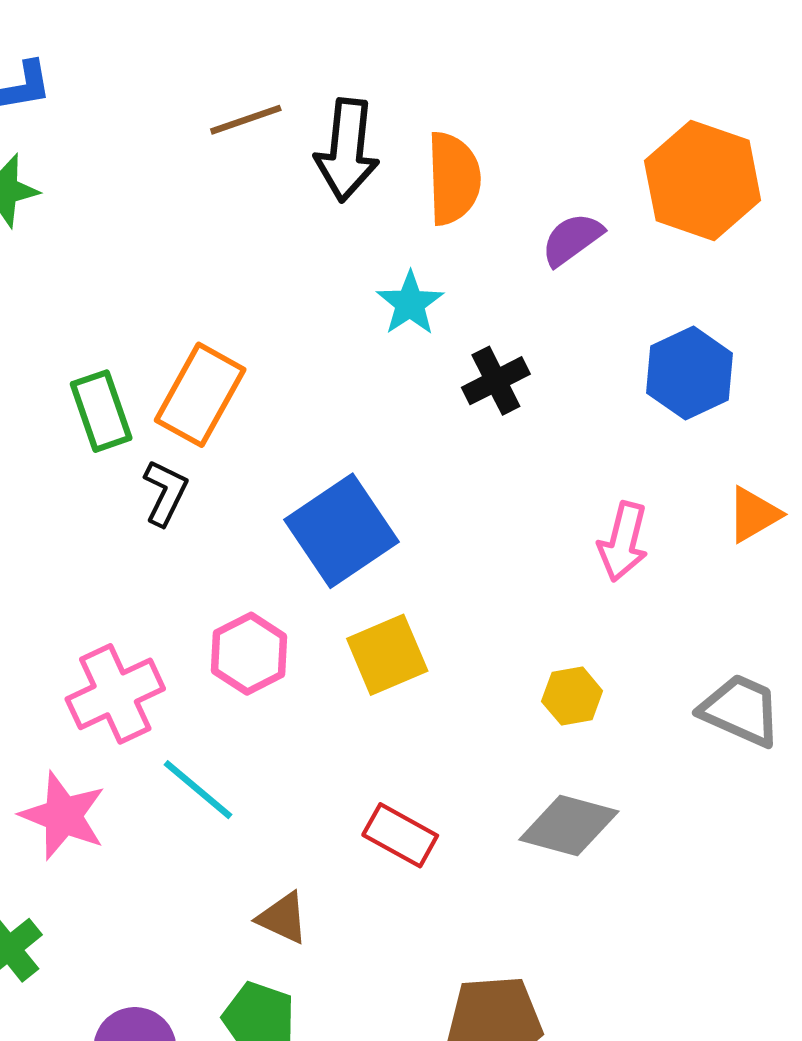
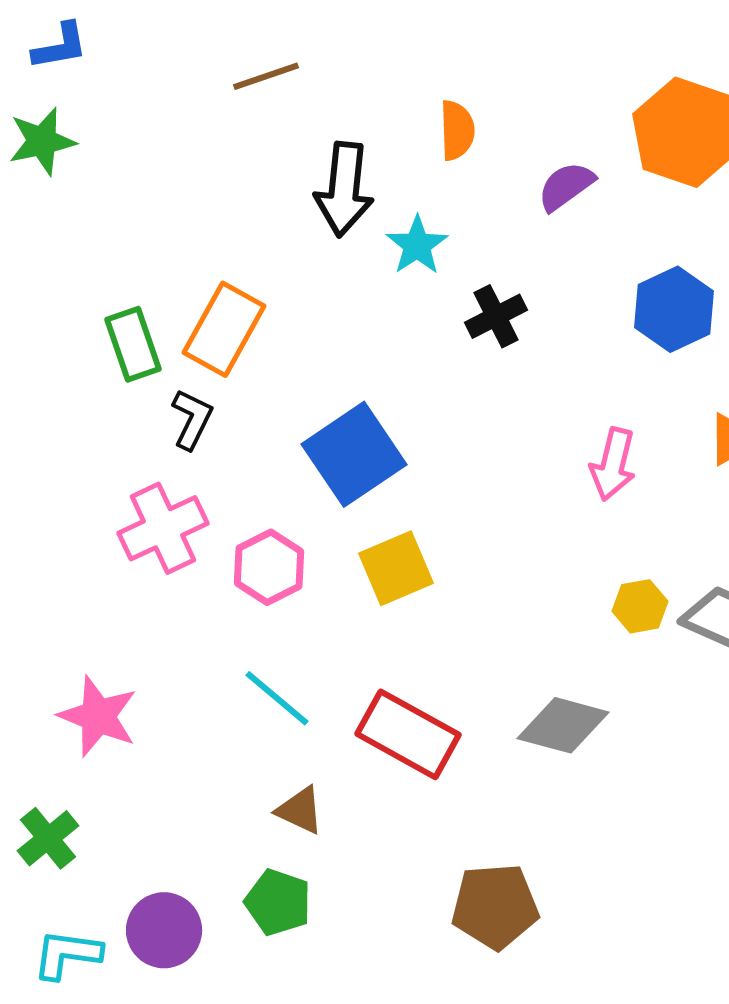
black arrow: (347, 150) -> (344, 189), moved
orange semicircle: (454, 178) -> (457, 130), size x0.7
pink cross: (115, 694) -> (163, 528), moved
yellow hexagon: (572, 696) -> (640, 606), moved
cyan line: (198, 790) -> (277, 698), moved
red rectangle: (400, 835) -> (408, 734), size x1.5

